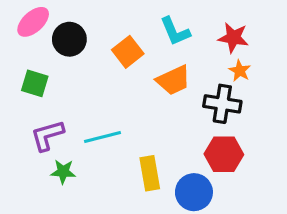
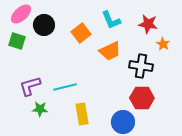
orange star: (240, 71) -> (163, 44), moved
green square: (35, 83) -> (17, 41), moved
yellow rectangle: (150, 173) -> (82, 114), moved

